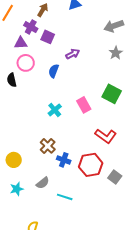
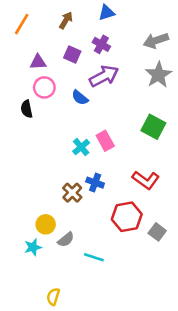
purple cross: (31, 27) -> (101, 44), moved
gray star: (116, 53) -> (158, 75), size x1.5
purple arrow: (73, 54) -> (104, 76), size x1.6
blue semicircle: (54, 71) -> (80, 98), turned -72
pink rectangle: (84, 105) -> (105, 141), moved
yellow circle: (14, 160) -> (46, 224), moved
blue cross: (64, 160) -> (95, 183), moved

